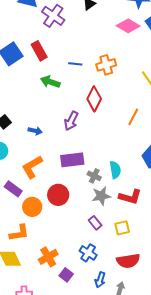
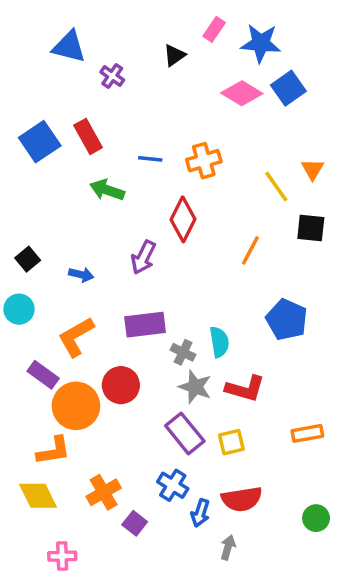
purple cross: (53, 16) -> (112, 76), size x0.6
gray star: (101, 196) -> (195, 387), turned 30
orange circle: (32, 207) -> (76, 406), size x1.4
purple rectangle: (95, 223) -> (185, 433), size x1.6
blue arrow: (100, 280) -> (200, 513), moved

